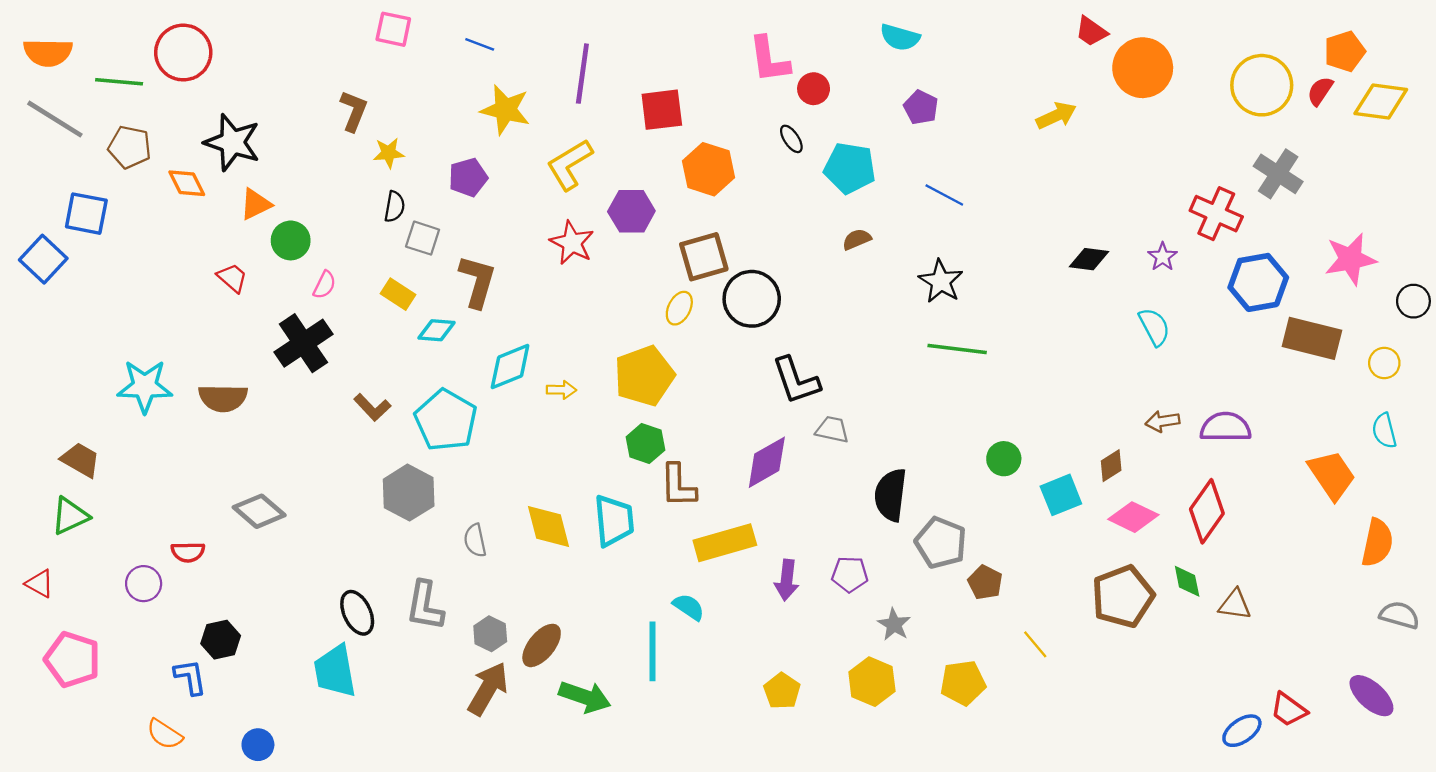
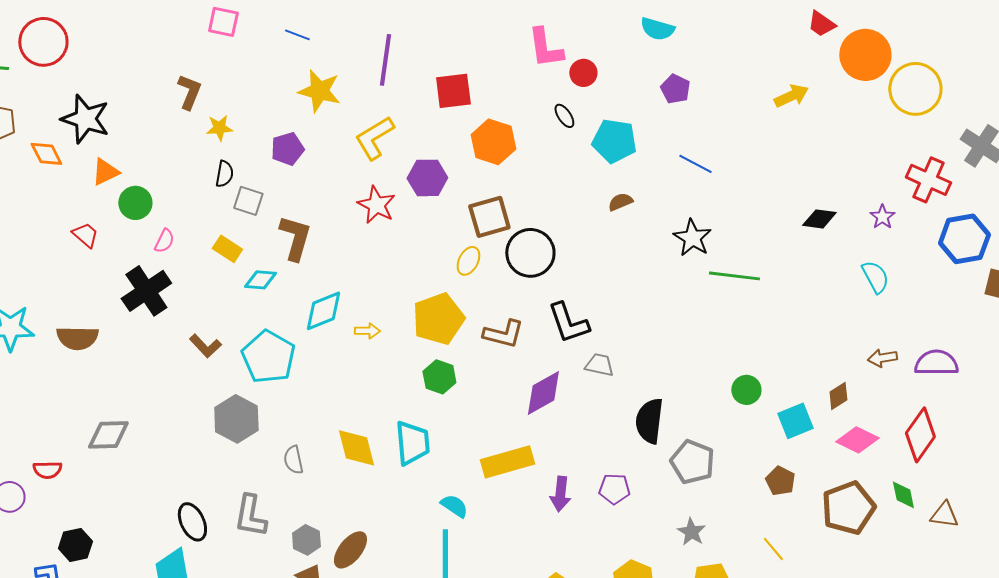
yellow circle: (1262, 85) -> (915, 89), moved
green line: (957, 349) -> (734, 276), moved
brown L-shape: (678, 486) -> (503, 334), moved, turned -75
gray diamond: (259, 511) -> (108, 435), turned -42
brown pentagon: (985, 582) -> (780, 481), moved
cyan semicircle: (689, 607) -> (454, 506), moved
gray star: (894, 624) -> (691, 532), moved

